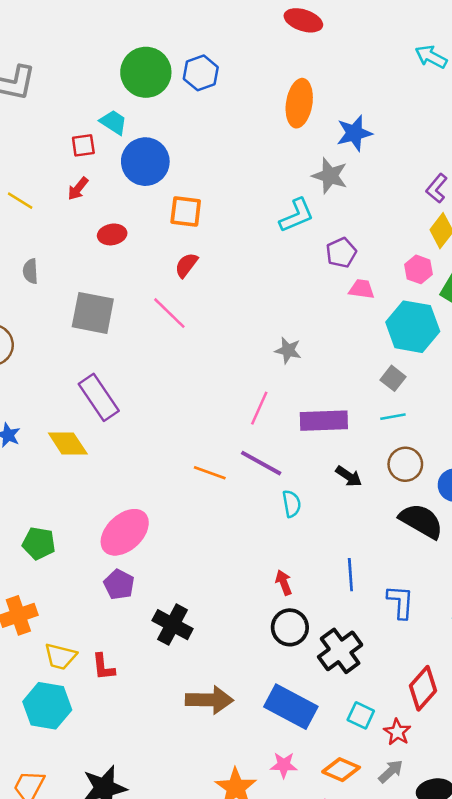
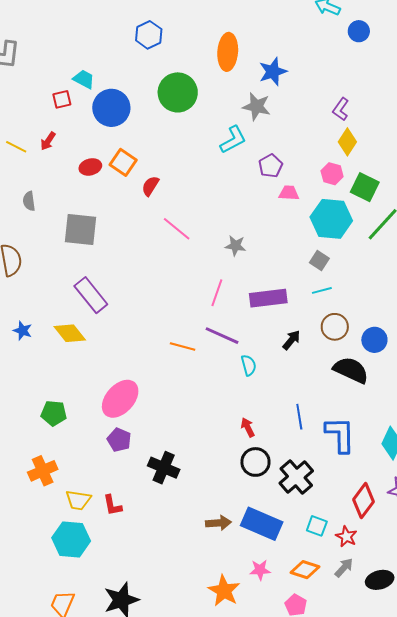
green circle: (146, 72) -> (178, 92), moved
red arrow: (78, 189) -> (48, 141), moved
orange square: (186, 212) -> (123, 162), moved, turned 32
pink line: (169, 313) -> (177, 229), moved
black arrow: (349, 476) -> (291, 340), turned -80
blue L-shape: (401, 602) -> (340, 435), size x1.4
brown arrow: (209, 700) -> (219, 523), moved, size x0.7

